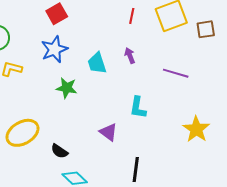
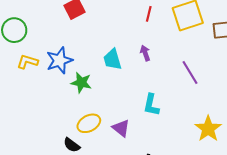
blue star: (54, 49) -> (59, 60), moved
purple line: (176, 73) -> (190, 72), turned 40
yellow ellipse: (23, 133) -> (89, 123), moved, size x0.7

